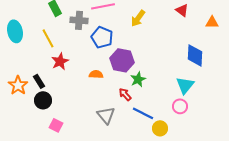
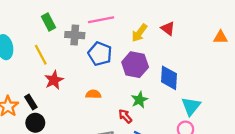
red triangle: (182, 10) -> (168, 28), moved
blue diamond: (195, 55) -> (169, 78), moved
purple hexagon: (122, 60) -> (135, 65), moved

